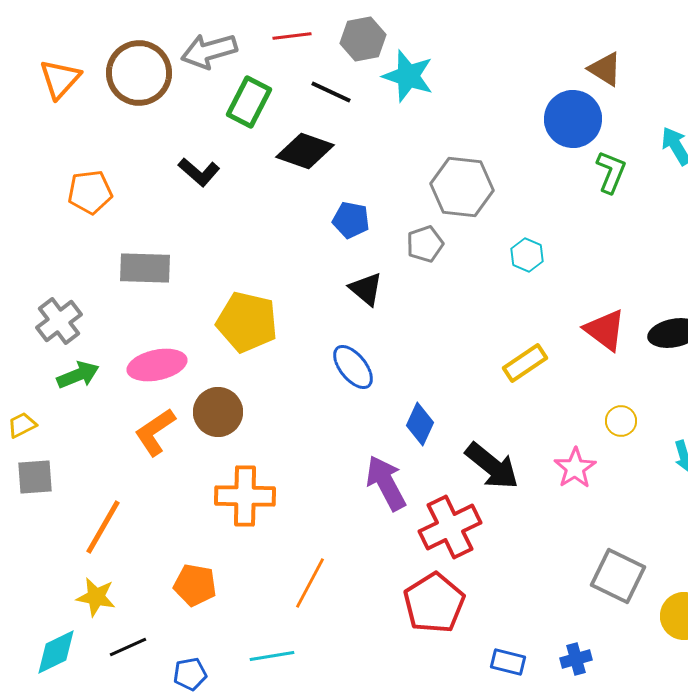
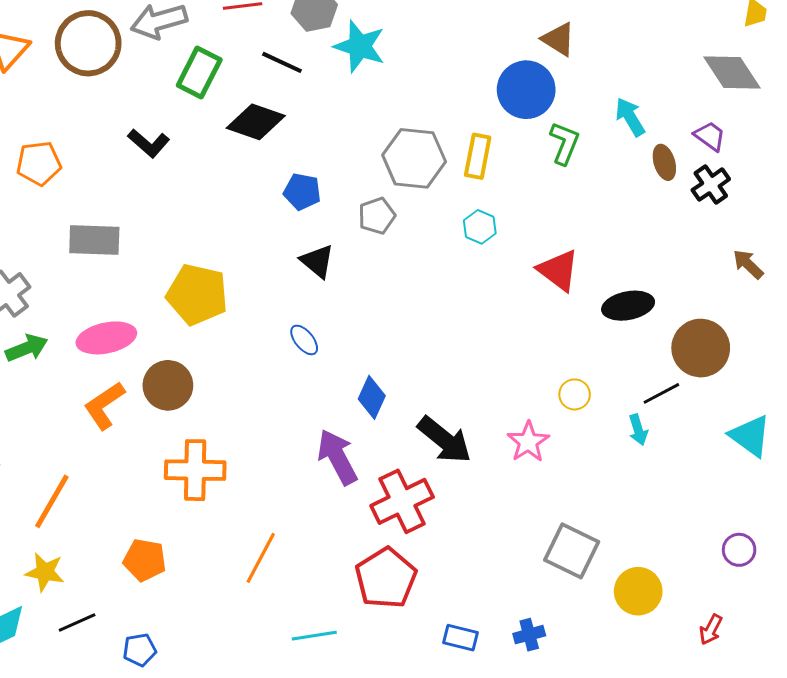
red triangle: (605, 330) -> (558, 270), moved
yellow rectangle: (525, 363) -> (478, 156), moved, turned -45
blue ellipse: (353, 367) -> (304, 340), size x0.7
cyan line: (272, 656) -> (314, 636), moved

